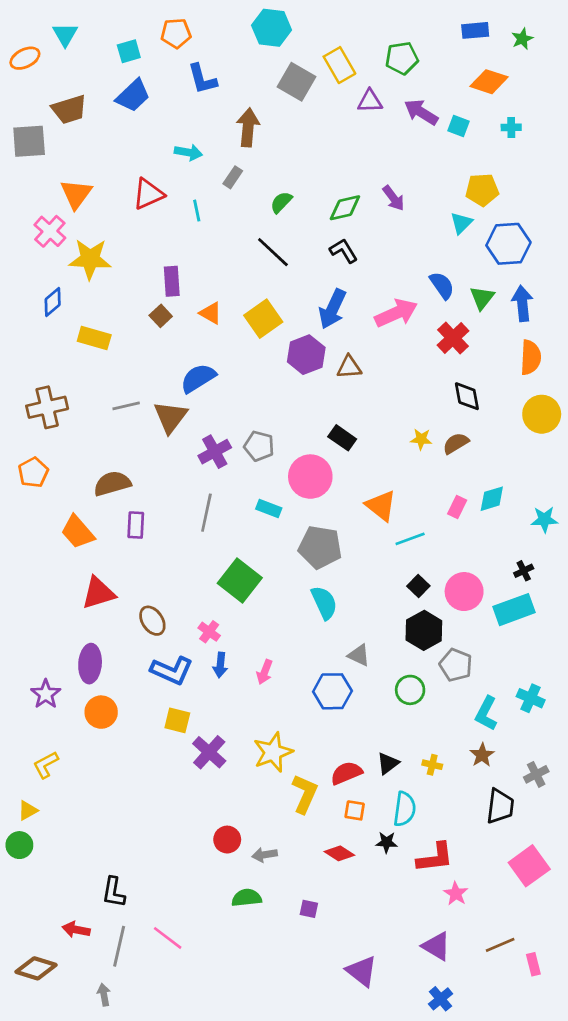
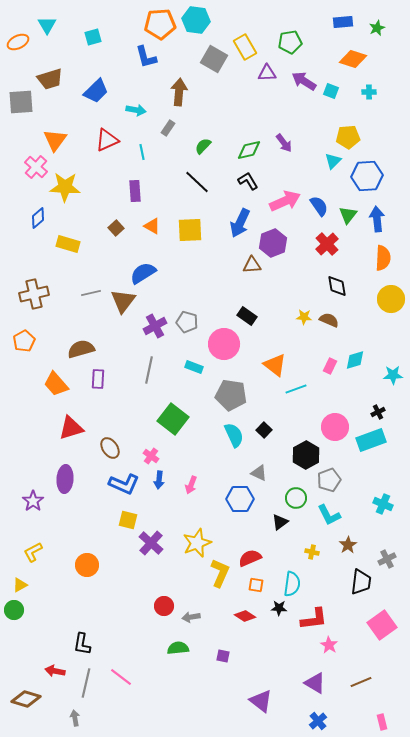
orange pentagon: (176, 33) -> (160, 24), moved, size x1.4
blue trapezoid: (133, 96) -> (96, 91), moved
purple rectangle: (172, 281) -> (135, 191), moved
pink arrow: (396, 313) -> (285, 201), moved
yellow square: (263, 319) -> (190, 230), turned 32
purple hexagon: (306, 355) -> (273, 243), moved
brown semicircle: (456, 443) -> (329, 320), turned 54
black square: (418, 586) -> (264, 430), moved
gray pentagon: (456, 665) -> (329, 480), turned 30
orange circle: (101, 712) -> (87, 565), moved
cyan L-shape: (486, 713) -> (329, 515), moved, turned -55
black triangle: (388, 763) -> (280, 522), moved
pink rectangle: (533, 964) -> (382, 722), moved

